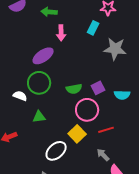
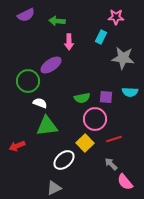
green circle: (39, 83) -> (28, 81), moved
purple square: (98, 88) -> (106, 97), turned 32
cyan semicircle: (122, 95) -> (130, 92), moved
white semicircle: (20, 96) -> (40, 103), moved
green triangle: (39, 117) -> (47, 126), size x1.6

